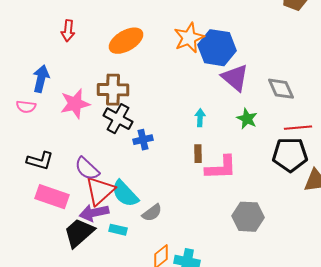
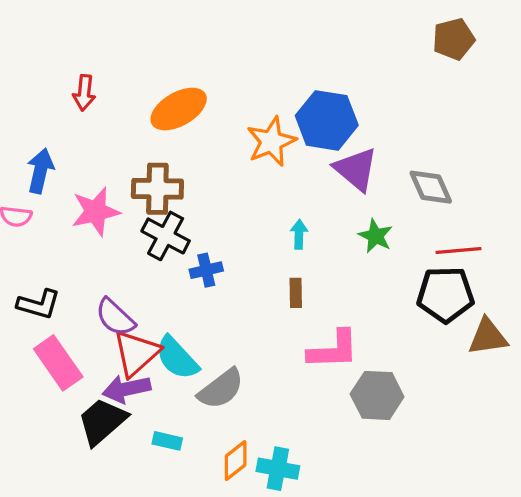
orange star: (189, 38) -> (271, 142), moved
pink L-shape: (221, 168) -> (333, 350), moved
pink rectangle: (52, 197) -> (58, 363), turned 36
gray semicircle: (152, 213) -> (221, 389), size x1.4
cyan rectangle: (118, 230) -> (167, 441), moved

